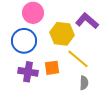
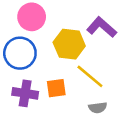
gray semicircle: (84, 83) -> (98, 108), turned 80

